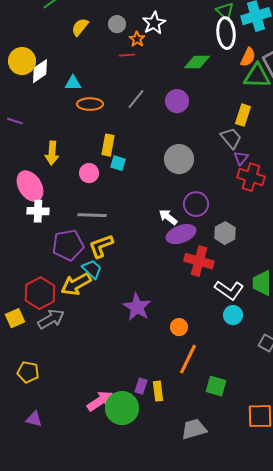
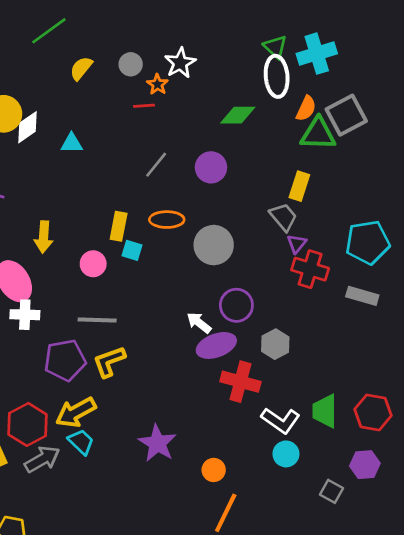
orange ellipse: (90, 104) -> (167, 220), moved
cyan trapezoid: (92, 269) -> (81, 442), moved

